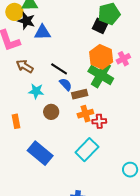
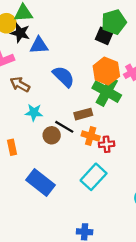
black line: (59, 69) -> (64, 127), moved
blue semicircle: (66, 84) -> (64, 77), moved, size x1.5
orange cross: (85, 114) -> (91, 136), turned 35

